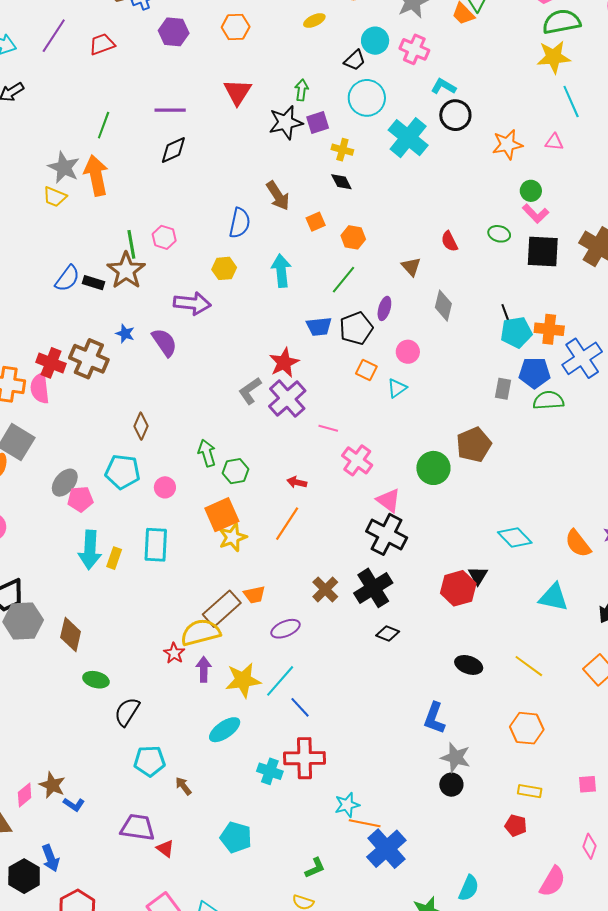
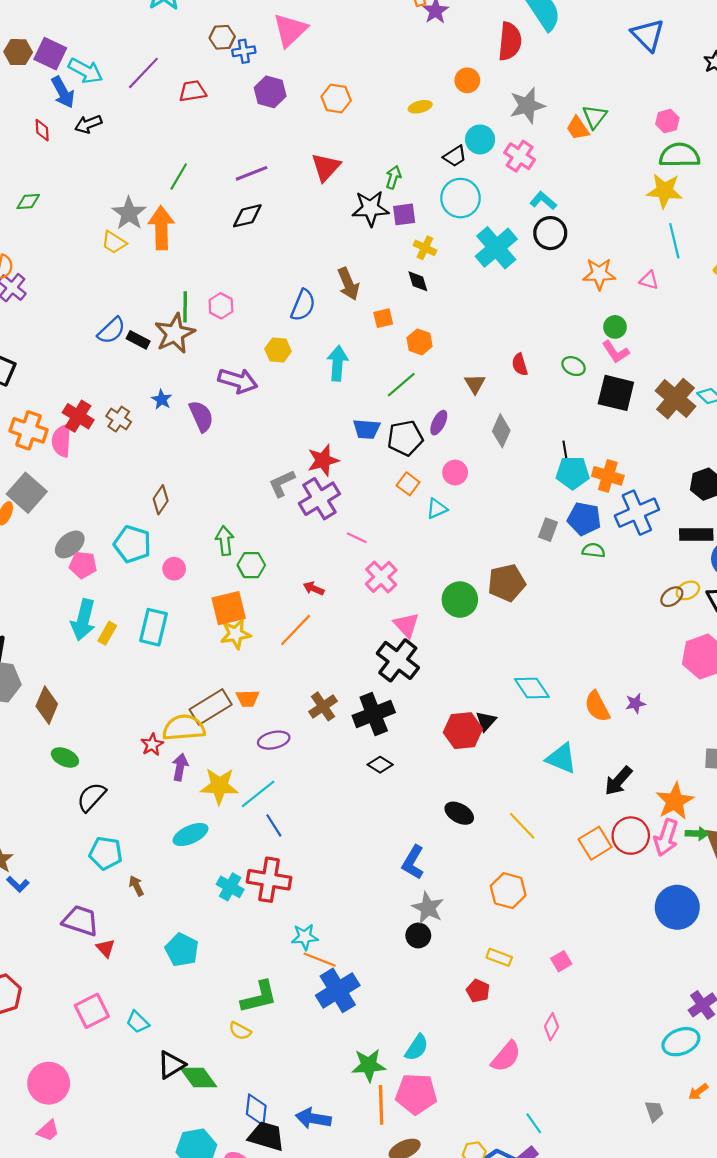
purple line: (170, 110) -> (252, 173), turned -32
brown cross: (89, 359) -> (119, 419), size x0.6
green semicircle: (548, 400) -> (593, 550), size x0.7
pink square: (587, 784) -> (561, 961), turned -36
green L-shape: (315, 868) -> (259, 997), size x1.6

